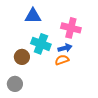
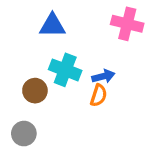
pink cross: (71, 28) -> (127, 24), moved
orange semicircle: (62, 60) -> (99, 95), turned 128

